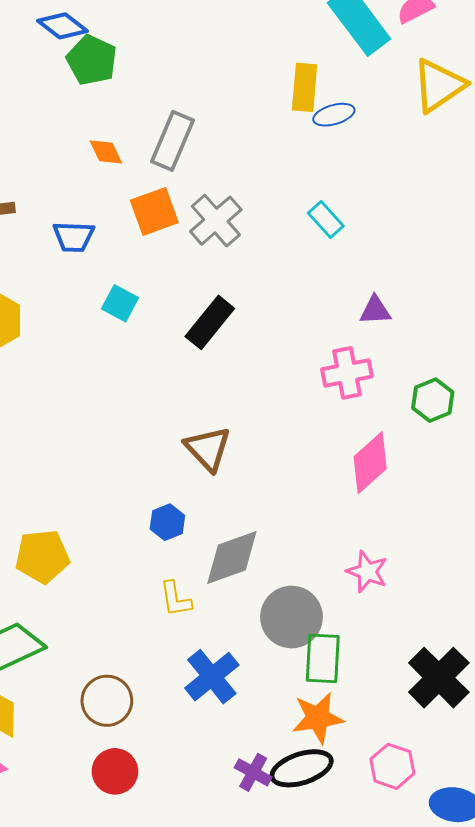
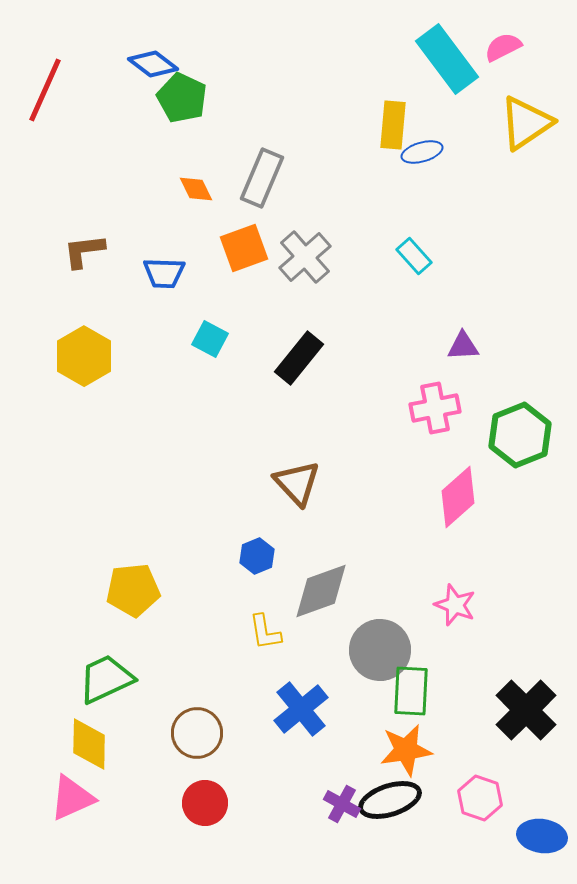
green hexagon: (433, 400) -> (520, 435), size x1.5

